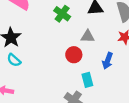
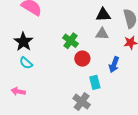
green cross: (62, 14) -> (71, 41), moved
gray triangle: (88, 36) -> (102, 34), moved

